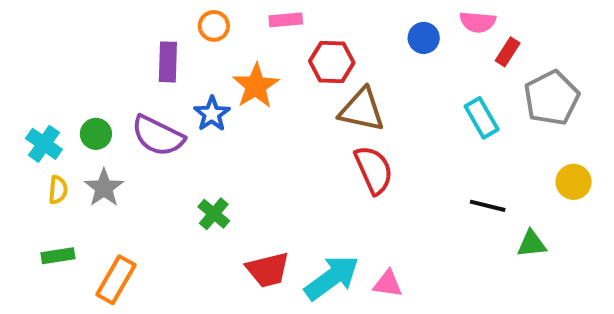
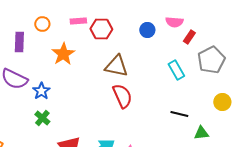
red hexagon: (332, 62) -> (101, 29), moved
blue star: (212, 114) -> (41, 91), moved

